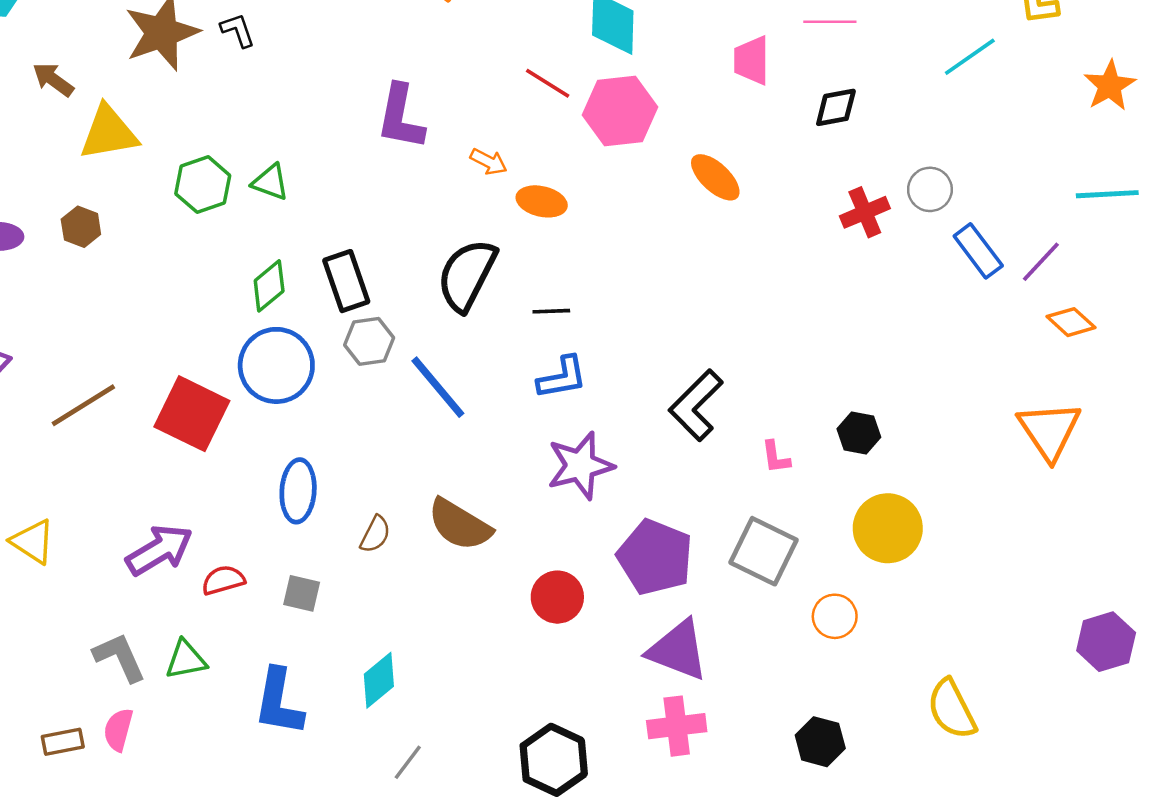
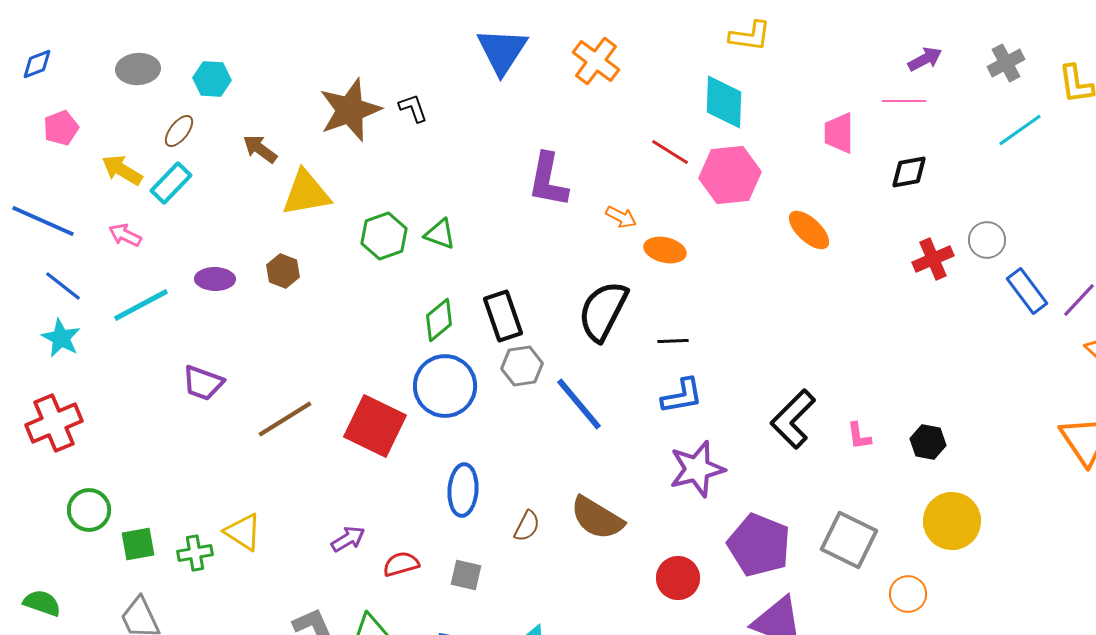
pink L-shape: (776, 457) -> (859, 436), moved
purple arrow: (159, 550) -> (348, 539), size x0.6

